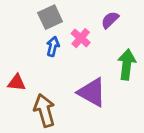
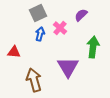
red triangle: (17, 83) -> (14, 52), moved
purple triangle: (92, 92) -> (68, 67), turned 30

